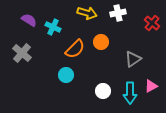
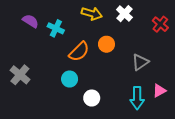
white cross: (118, 13) -> (124, 14), turned -35
gray cross: (22, 53) -> (20, 75), moved
white circle: (103, 91) -> (92, 98), moved

